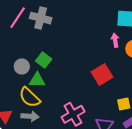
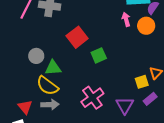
green square: (44, 60) -> (99, 55), moved, turned 35
red square: (102, 75) -> (77, 37), moved

